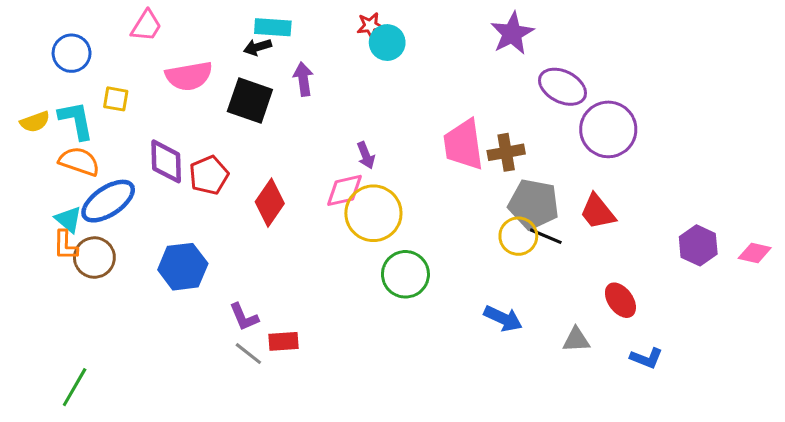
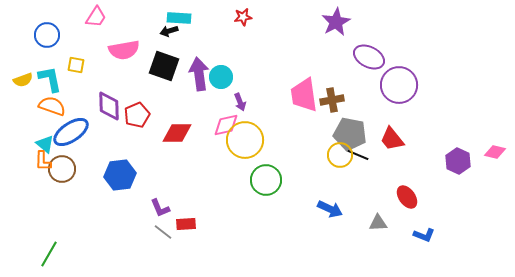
cyan circle: (387, 43) -> (221, 77), moved
purple arrow: (303, 79) -> (199, 74), moved, size x1.5
red diamond: (270, 203) -> (177, 133), turned 56
pink diamond: (755, 253) -> (495, 152), moved

